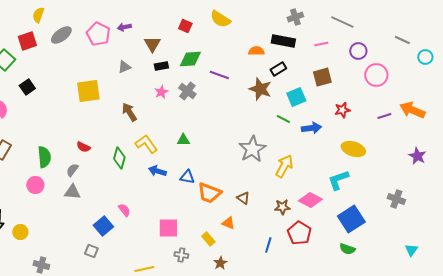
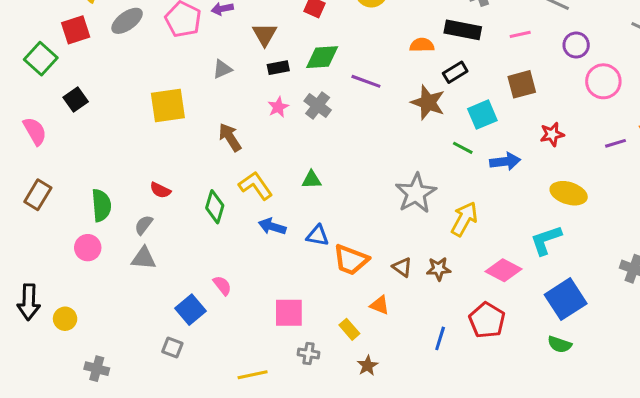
brown star: (282, 207) -> (439, 269), moved

